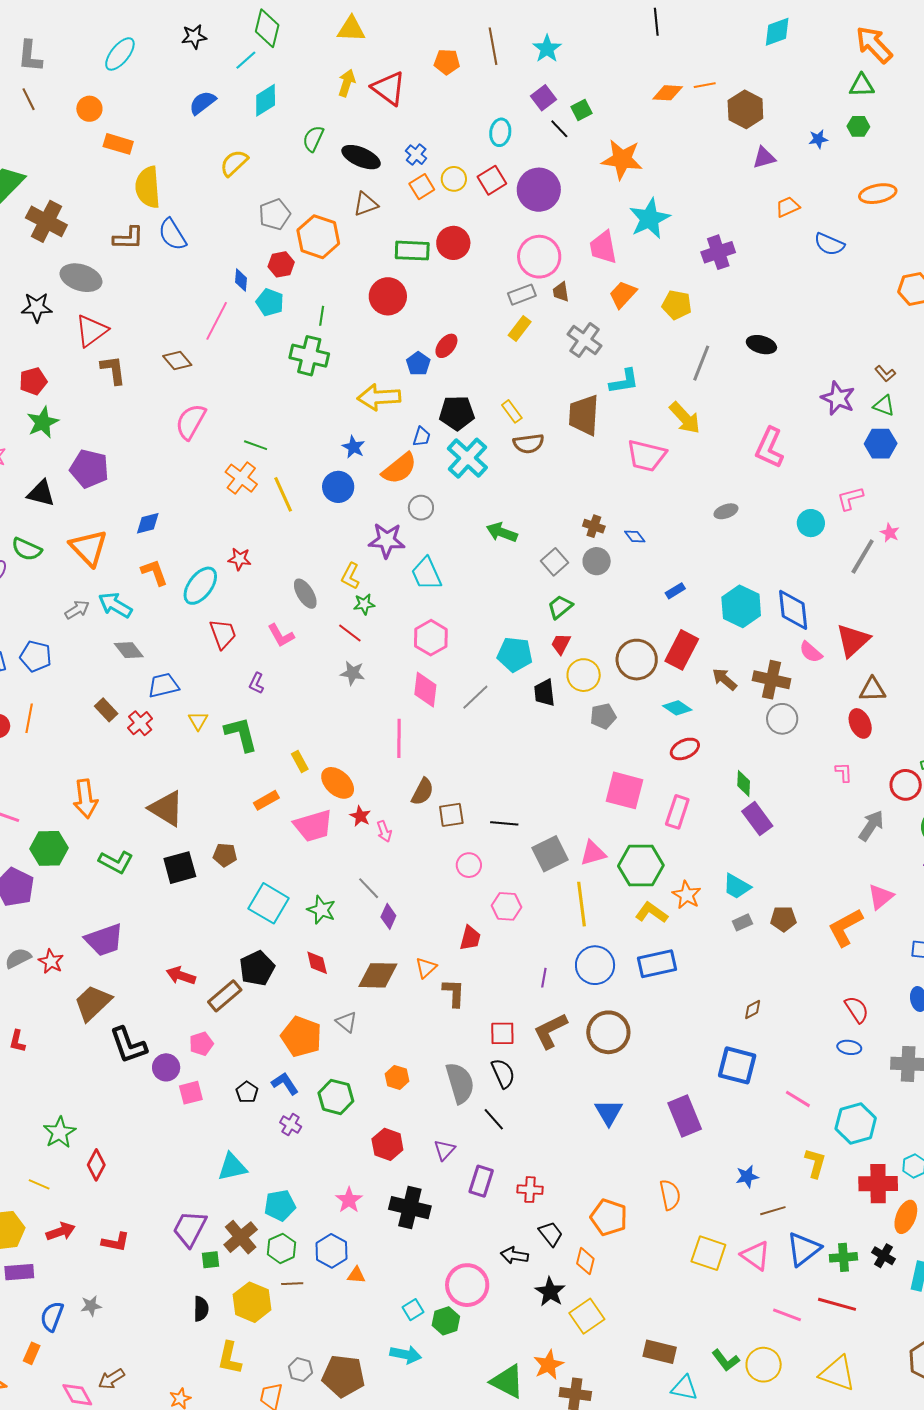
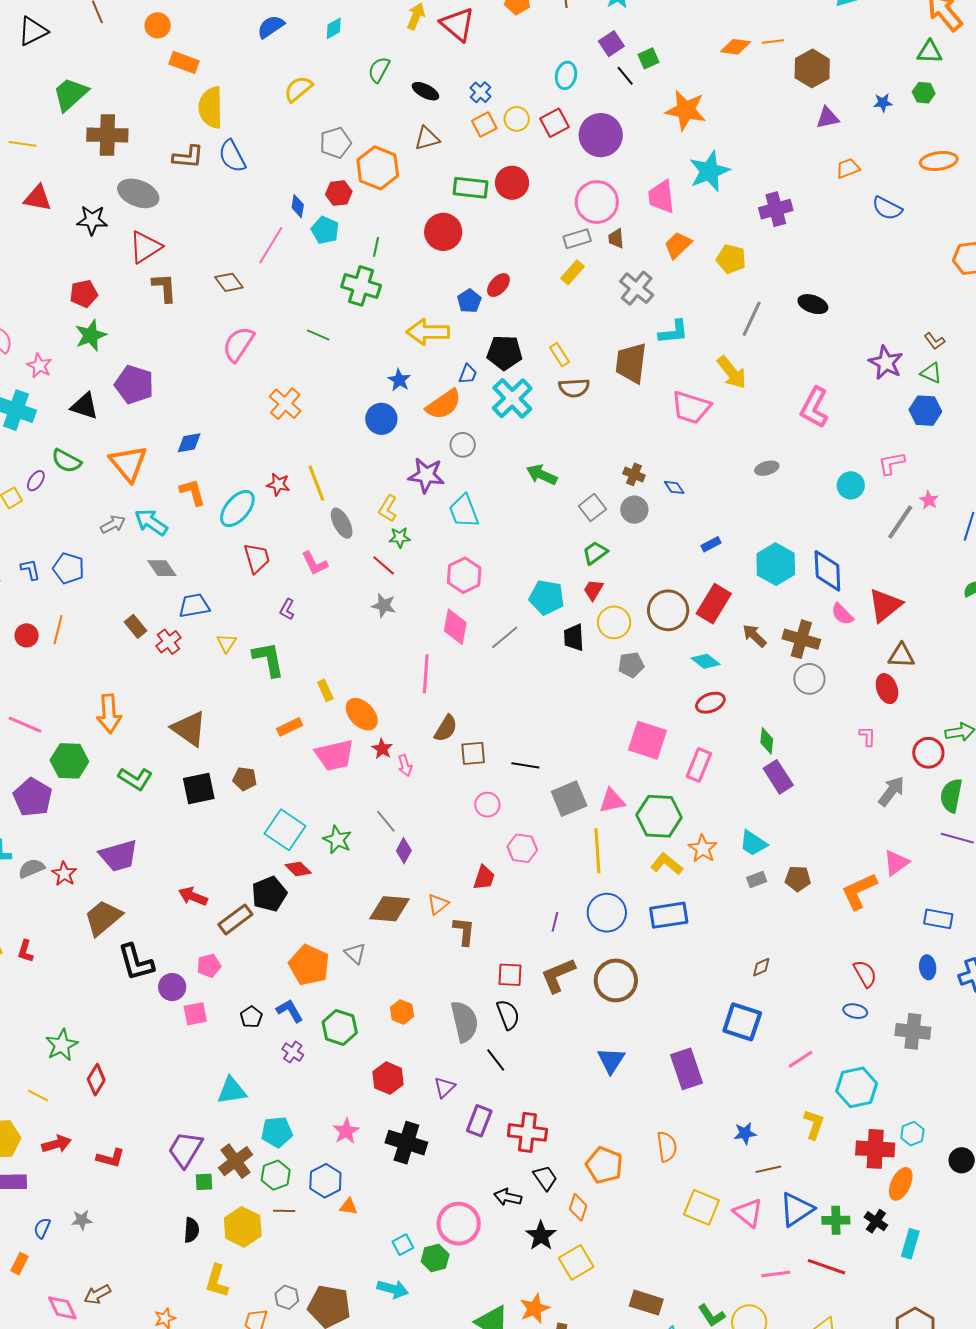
cyan diamond: (266, 100) -> (334, 28), size x0.7
black ellipse: (361, 157) -> (425, 91), size x0.7
brown cross: (46, 221) -> (107, 135), turned -30
green line: (256, 445) -> (318, 335), moved
yellow line: (283, 494) -> (316, 483), moved
red diamond: (317, 963) -> (298, 869), moved, turned -36
pink line: (798, 1099) -> (801, 1059), turned -68
red cross: (530, 1190) -> (527, 1132), size x1.5
pink line: (787, 1315) -> (776, 1274), turned -32
blue semicircle: (52, 1316) -> (42, 1228), size x0.7

